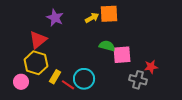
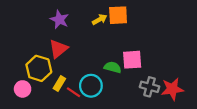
red triangle: (38, 40) -> (58, 49), moved
green semicircle: (107, 46) -> (113, 67), moved
red star: (151, 67) -> (172, 89), moved, size x1.5

